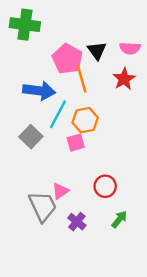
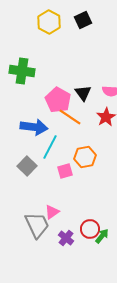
orange line: (82, 79) -> (70, 117), turned -40
orange hexagon: (85, 120) -> (85, 157), moved
red circle: (105, 186) -> (90, 229), moved

